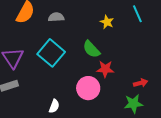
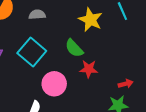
yellow star: (107, 22) -> (90, 20), size x1.6
pink circle: (88, 88) -> (54, 84), moved

